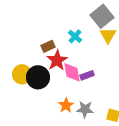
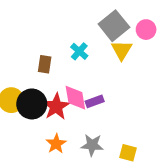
brown rectangle: (48, 46) -> (45, 64), turned -56
red star: (57, 60) -> (56, 107), moved
orange star: (66, 105) -> (56, 144), moved

